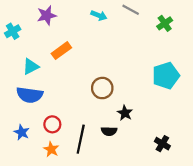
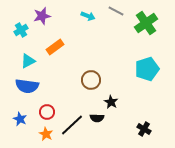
green cross: (165, 23) -> (146, 23), size x1.6
cyan cross: (13, 31) -> (21, 30), moved
black line: (81, 139) -> (72, 125), turned 35

